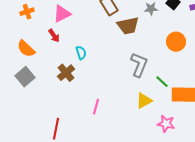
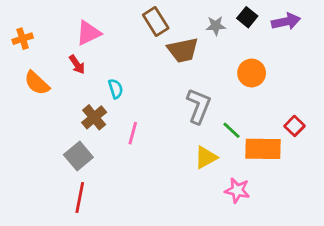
orange cross: (27, 12) -> (23, 39), moved
gray square: (25, 77) -> (78, 156), moved
pink line: (96, 107) -> (133, 133), moved

